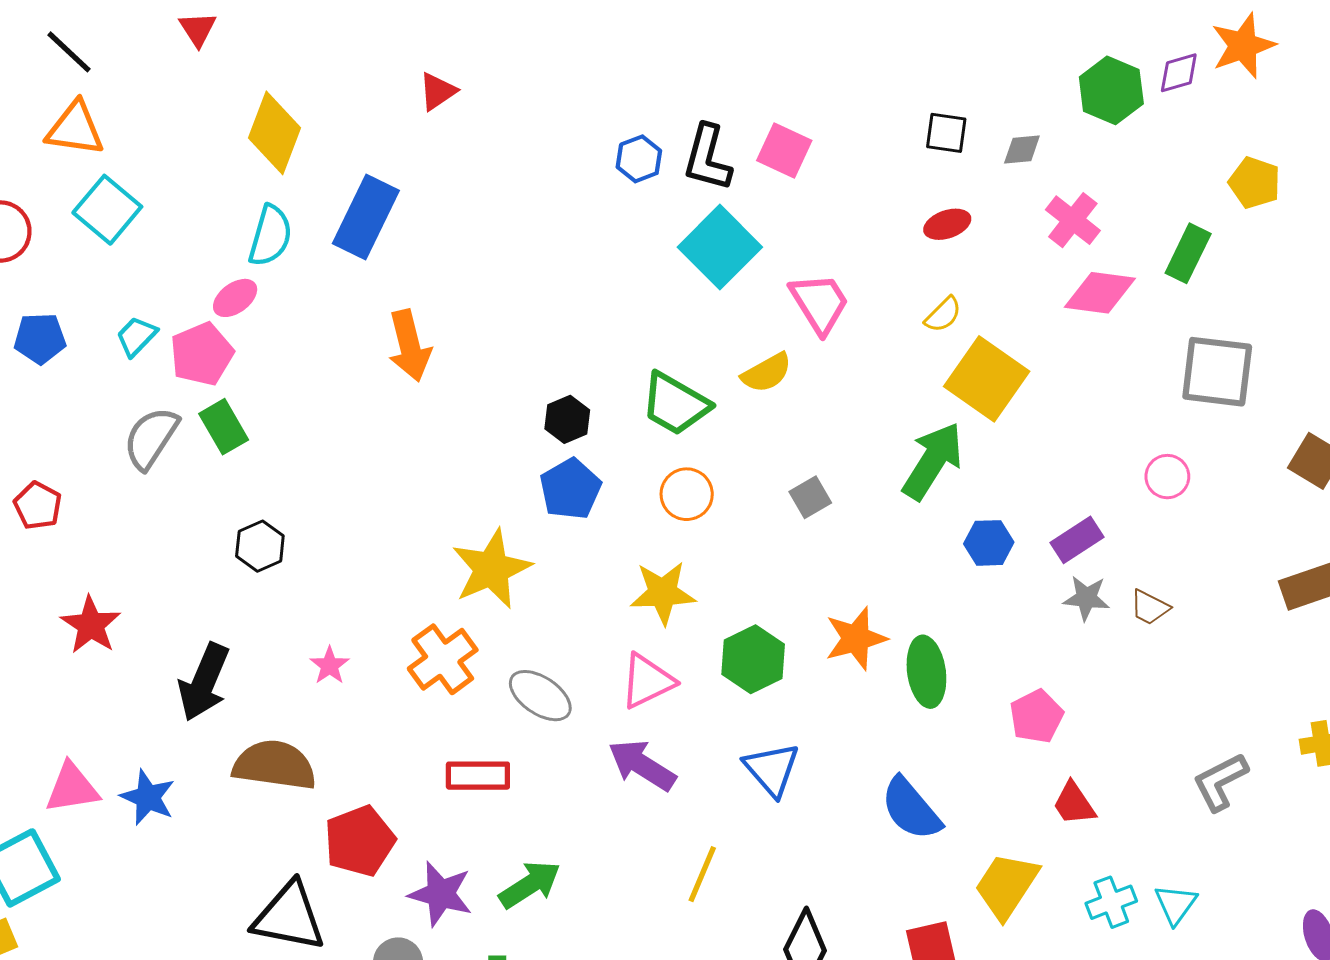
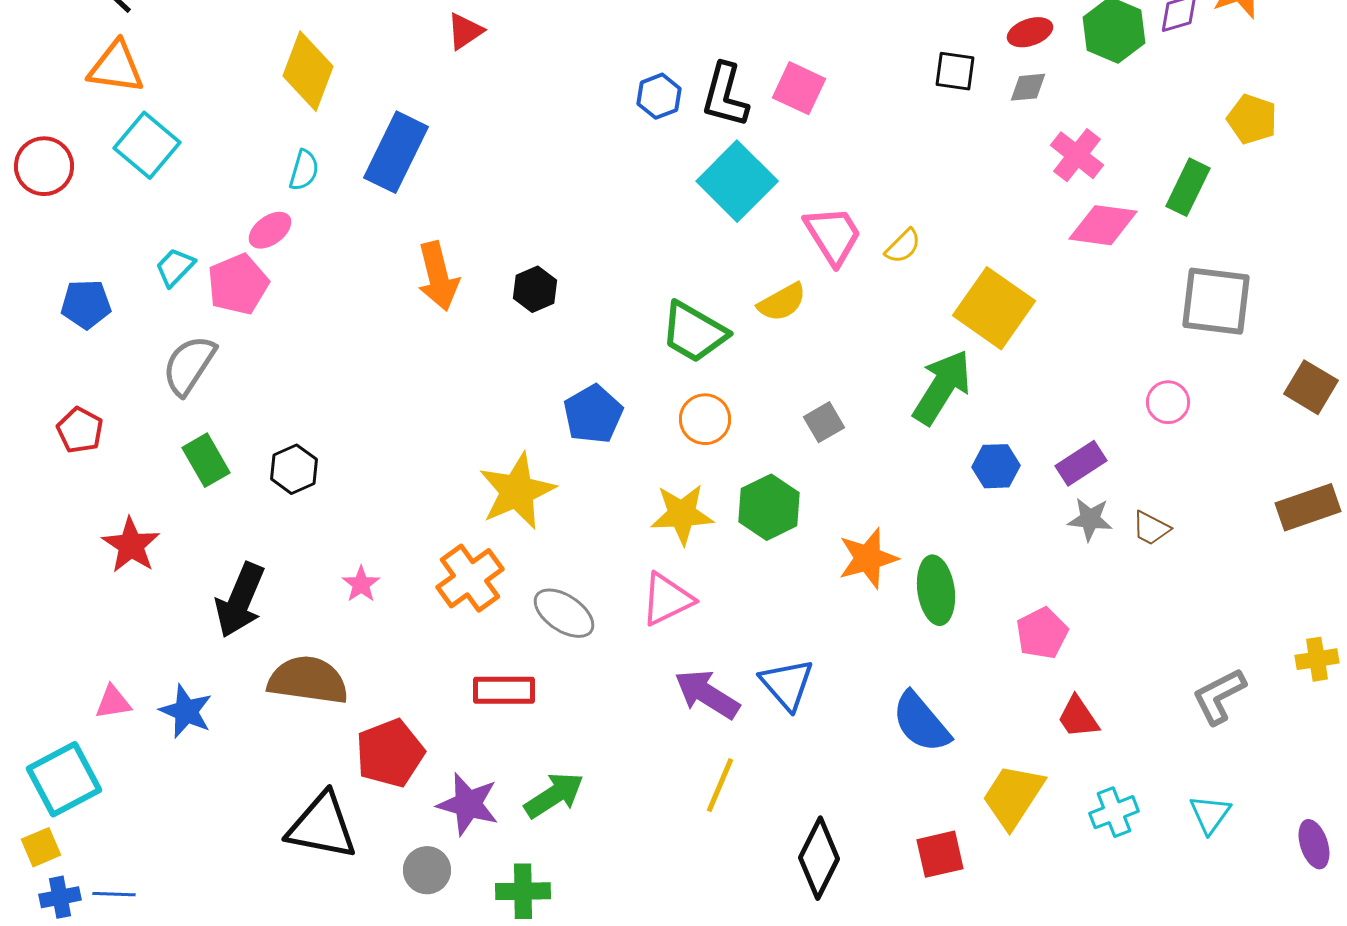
red ellipse: (947, 224) -> (1030, 32), moved
cyan semicircle: (270, 236) -> (304, 170), size x0.7
yellow semicircle: (943, 315) -> (903, 246), moved
blue pentagon: (40, 338) -> (86, 304), moved
black hexagon: (567, 419) -> (535, 289), moved
green rectangle: (224, 427) -> (206, 460), moved
green hexagon: (753, 659) -> (769, 507), moved
purple arrow: (642, 765) -> (707, 694), moved
pink triangle: (72, 788) -> (113, 702), size x0.7
cyan triangle: (1176, 904) -> (1210, 814), moved

